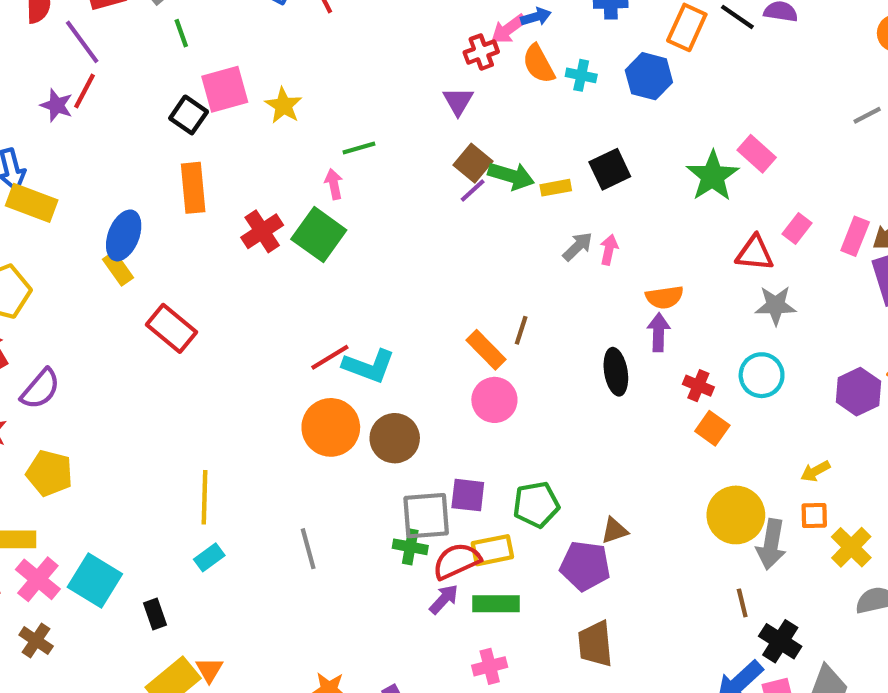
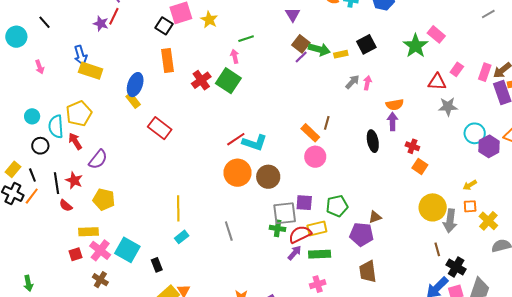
cyan circle: (762, 375) -> (475, 133), moved

